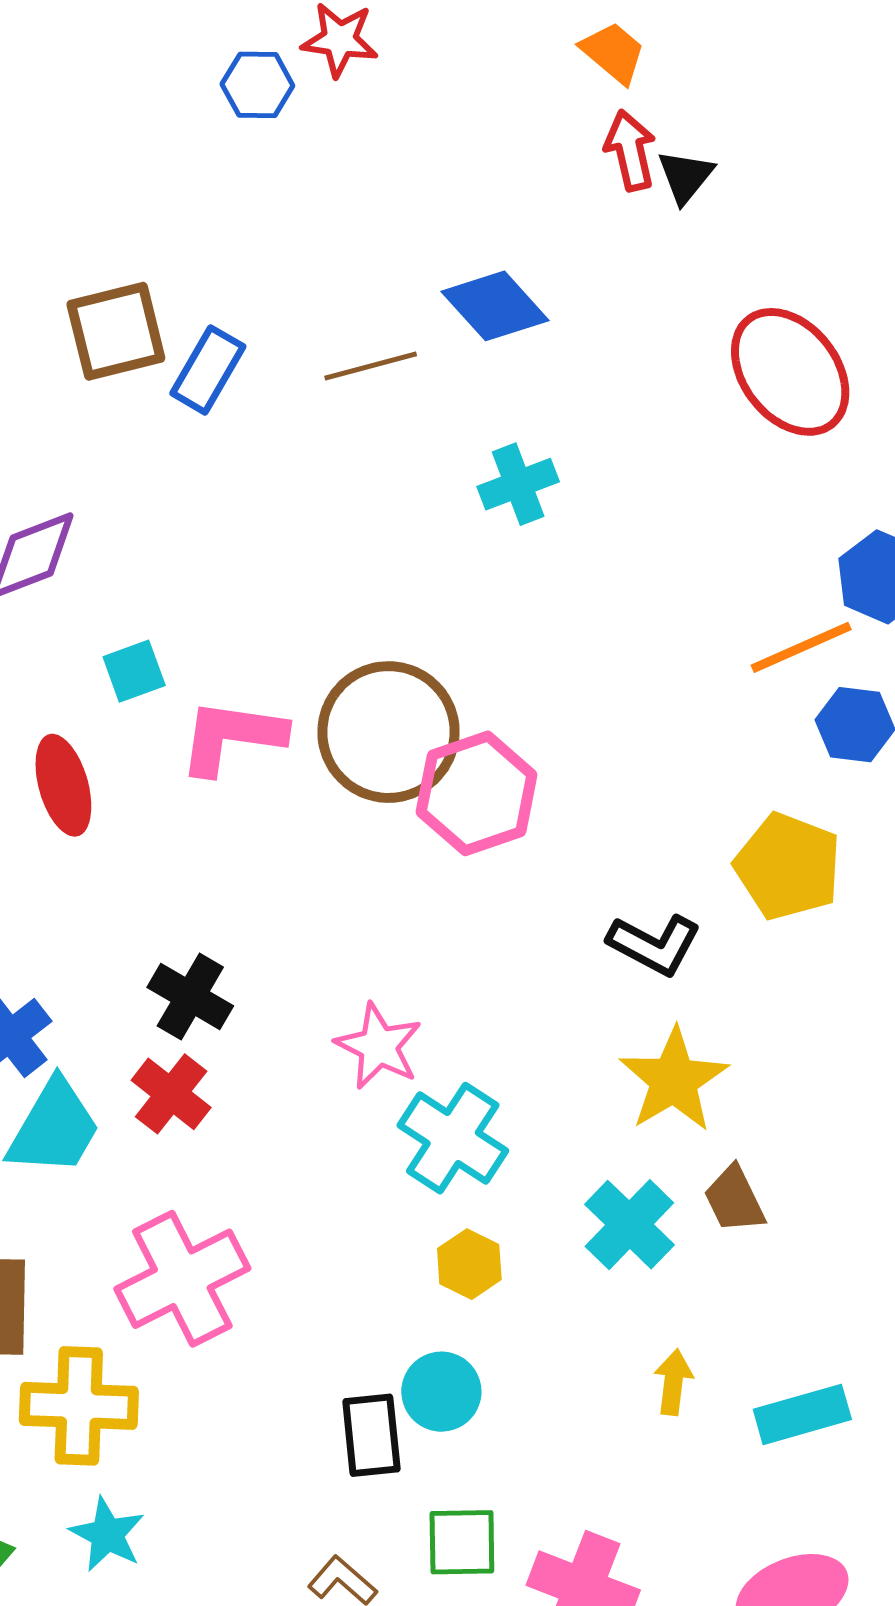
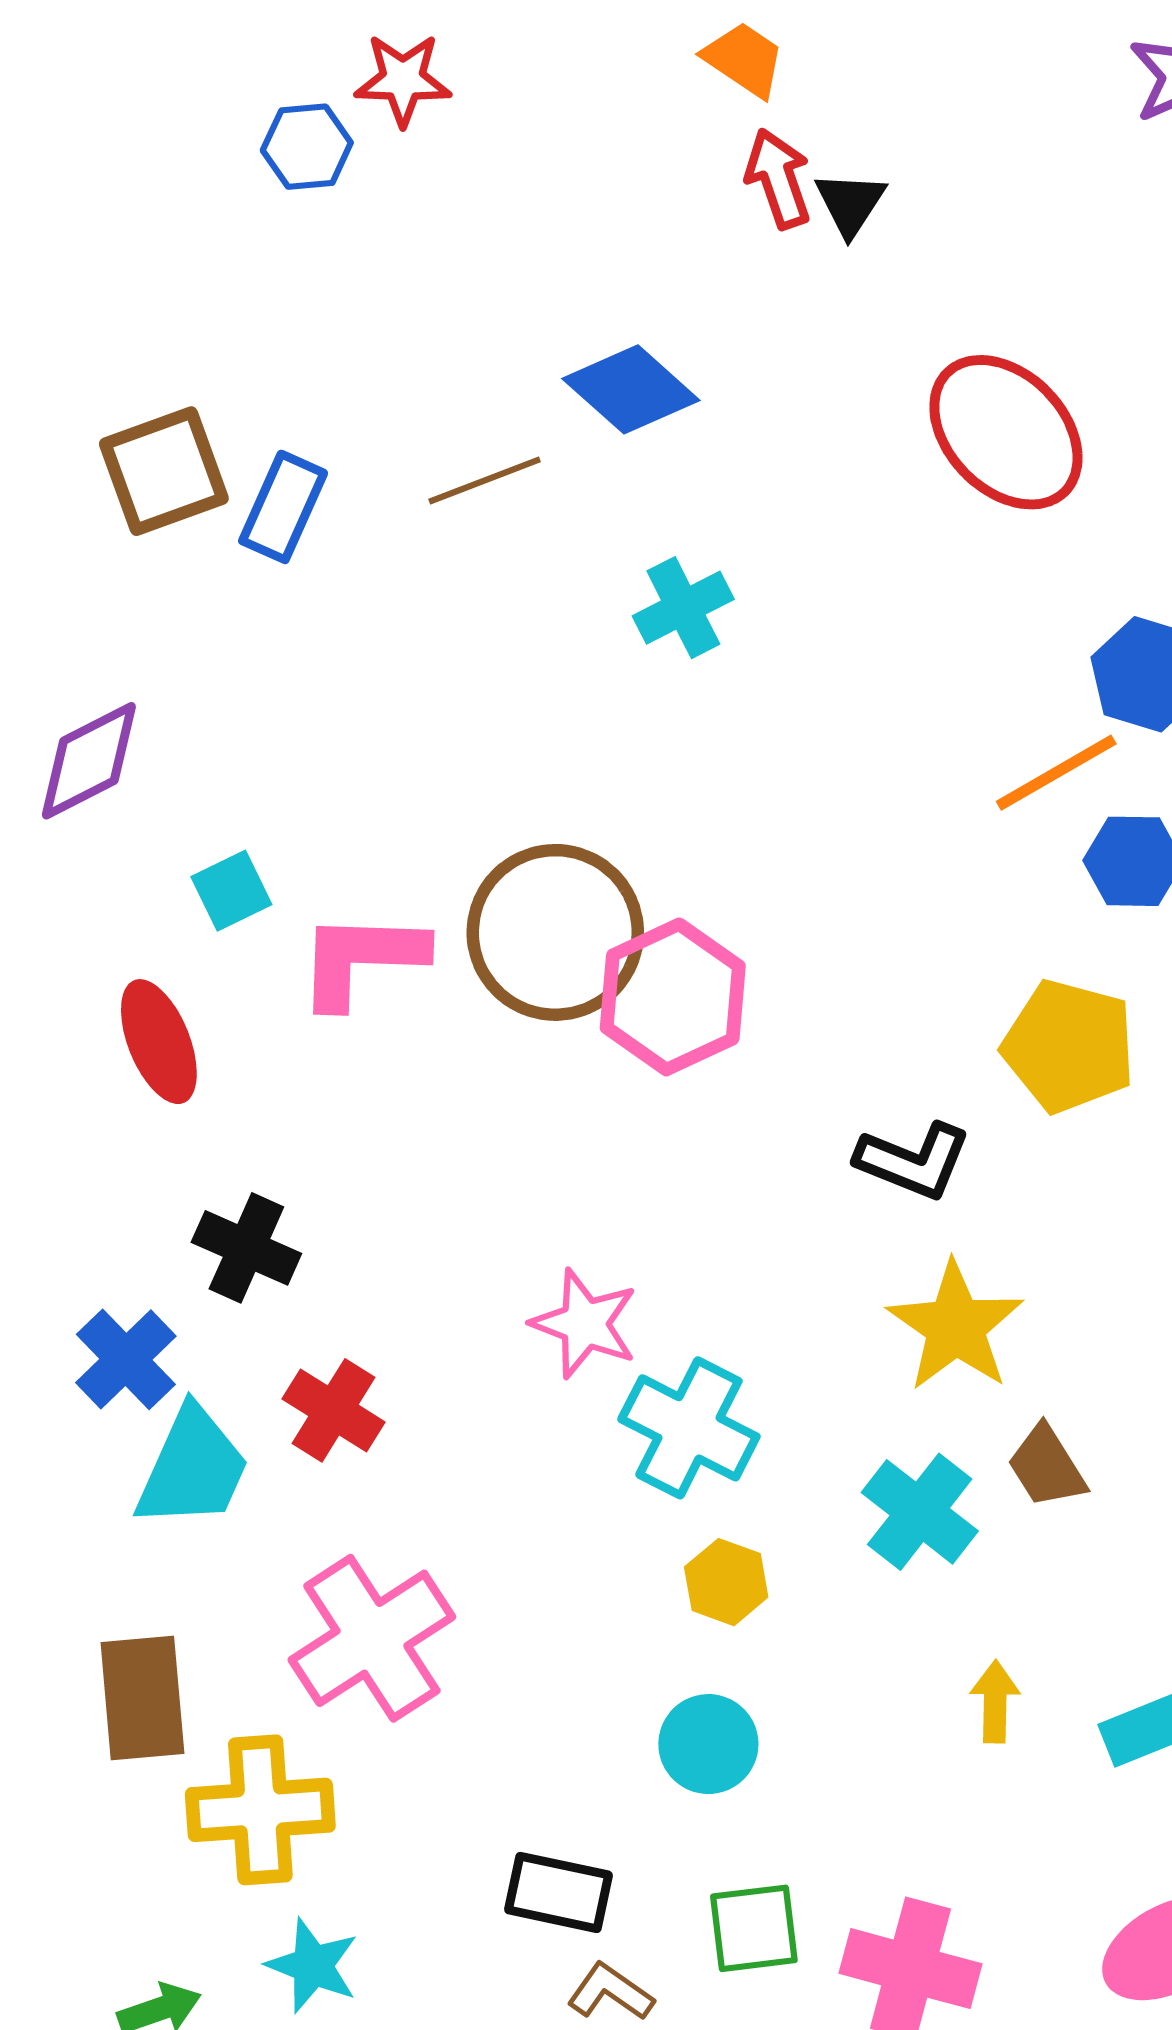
black cross: (190, 997) -> (246, 1248), moved
black rectangle: (371, 1435) -> (558, 1892), moved, turned -66

